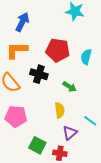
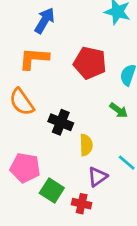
black cross: (39, 74) -> (61, 122), moved
green arrow: (70, 87) -> (119, 110), moved
pink pentagon: (16, 116) -> (25, 168), moved

